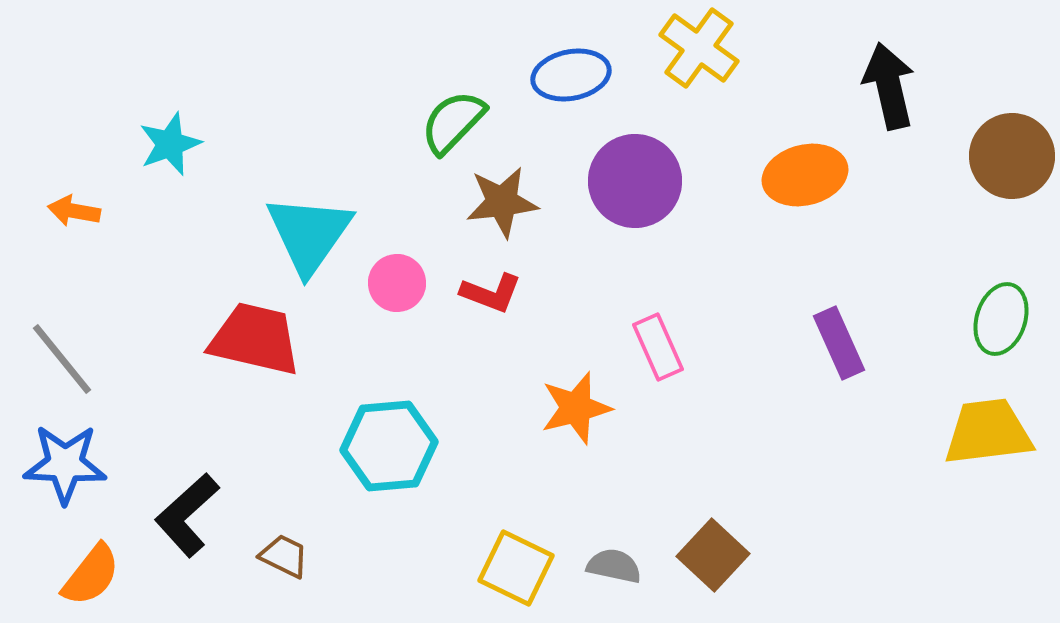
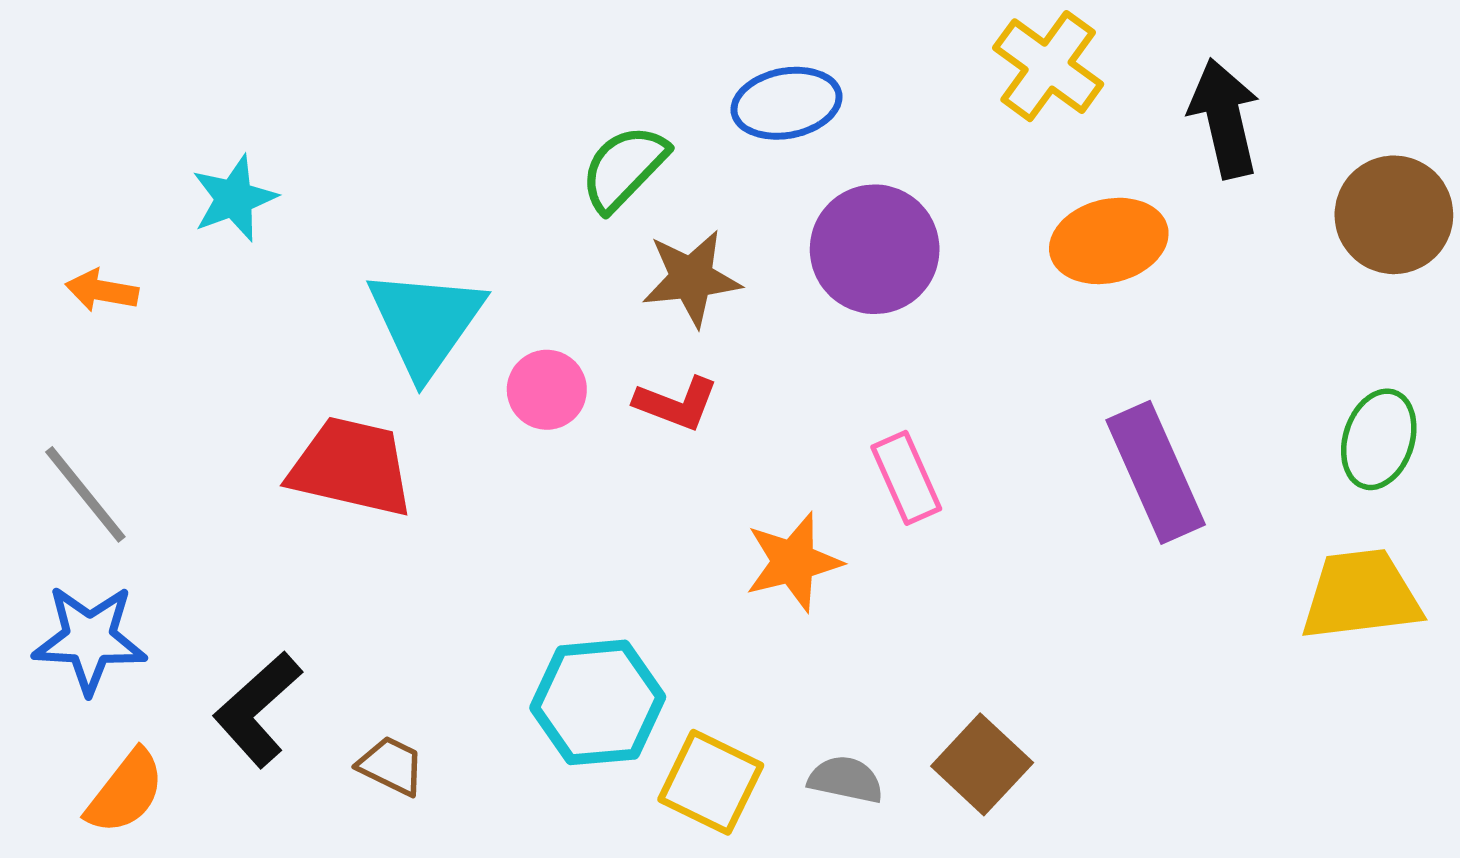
yellow cross: (699, 48) -> (1048, 66), moved
purple rectangle: (839, 343) -> (1156, 472), size x1.4
cyan hexagon: (389, 446) -> (598, 702), moved

